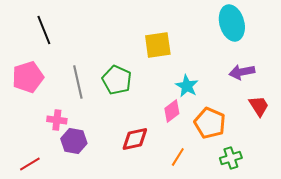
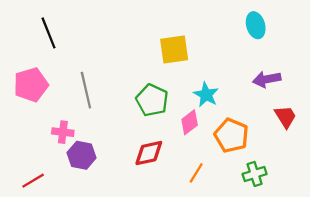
cyan ellipse: (232, 23) -> (256, 25), size x0.7
green pentagon: (117, 80) -> (152, 100), moved

